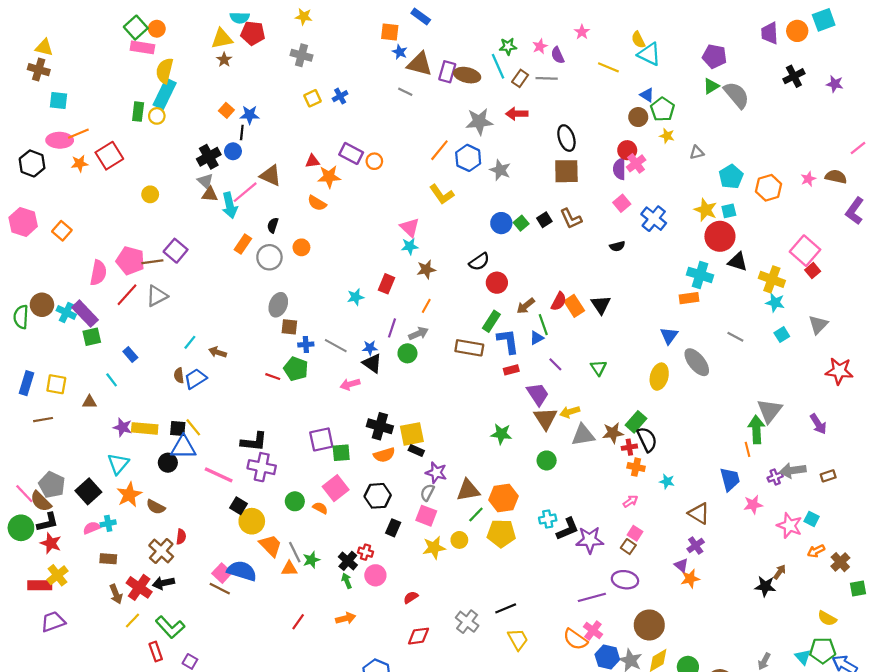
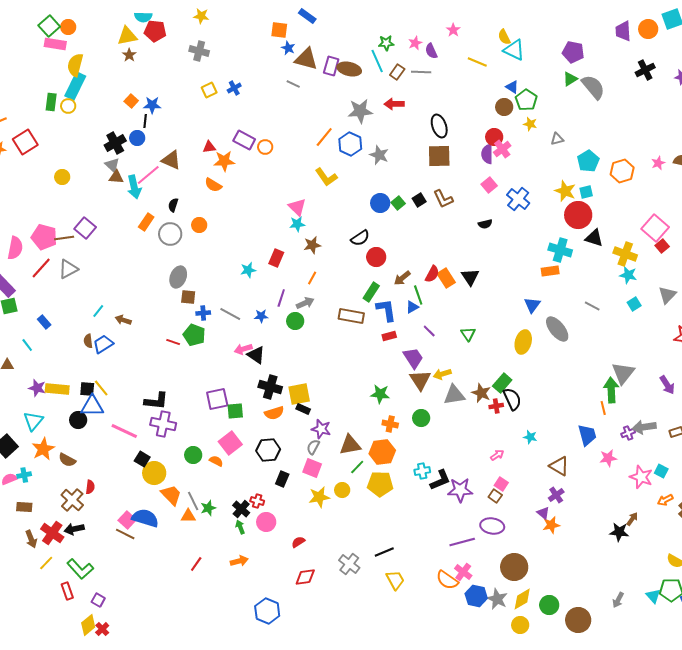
black triangle: (372, 363) -> (256, 355), moved
brown star: (613, 433) -> (481, 393), turned 30
orange cross: (636, 467) -> (390, 424), moved

